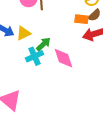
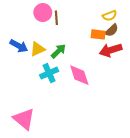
green arrow: (43, 44) -> (58, 51), moved

